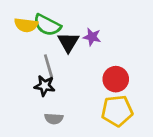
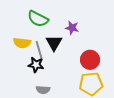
yellow semicircle: (26, 25) -> (22, 43), moved
black triangle: (68, 42) -> (54, 43), moved

